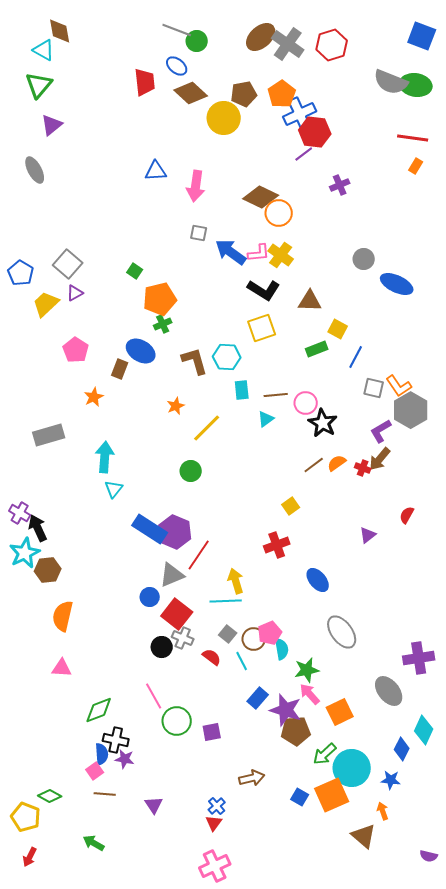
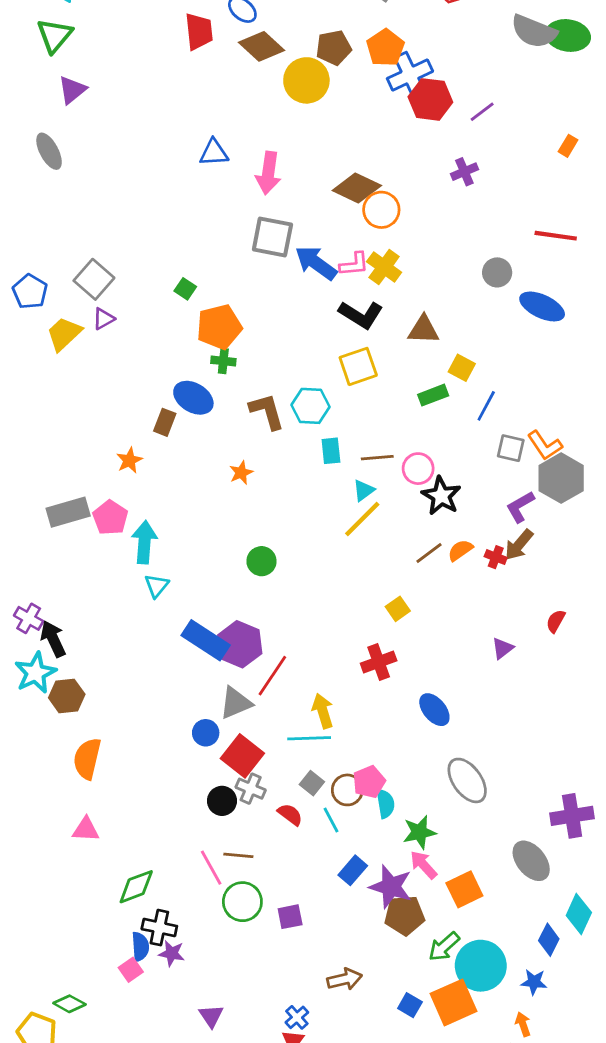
red line: (413, 138) -> (556, 236), moved
purple line: (304, 154) -> (482, 112), moved
gray square: (199, 233) -> (272, 237), size x1.8
green cross: (163, 324) -> (223, 361), turned 30
pink pentagon: (76, 350) -> (110, 518), moved
yellow line: (207, 428) -> (362, 519), moved
brown line: (105, 794) -> (238, 855), moved

